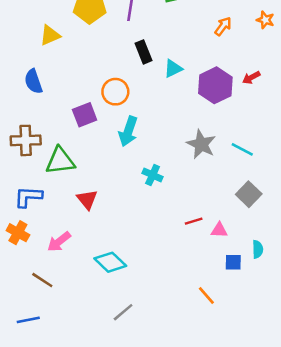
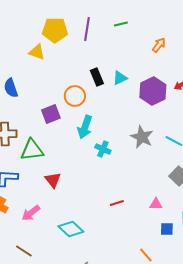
yellow triangle: (50, 35) -> (37, 52), moved, turned 42
black rectangle: (144, 52) -> (97, 77), moved
cyan cross: (153, 175) -> (103, 149), moved
red line: (194, 221) -> (117, 203), moved
brown line: (42, 280) -> (24, 251), moved

